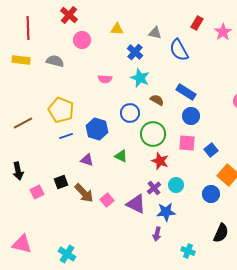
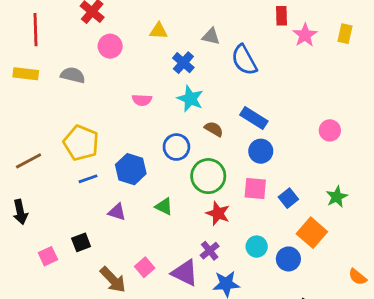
red rectangle: (197, 23) -> (281, 16), moved, turned -32
black arrow: (18, 171) -> (20, 212), moved
cyan circle: (176, 185) -> (257, 247), moved
brown arrow: (84, 193) -> (113, 280), moved

